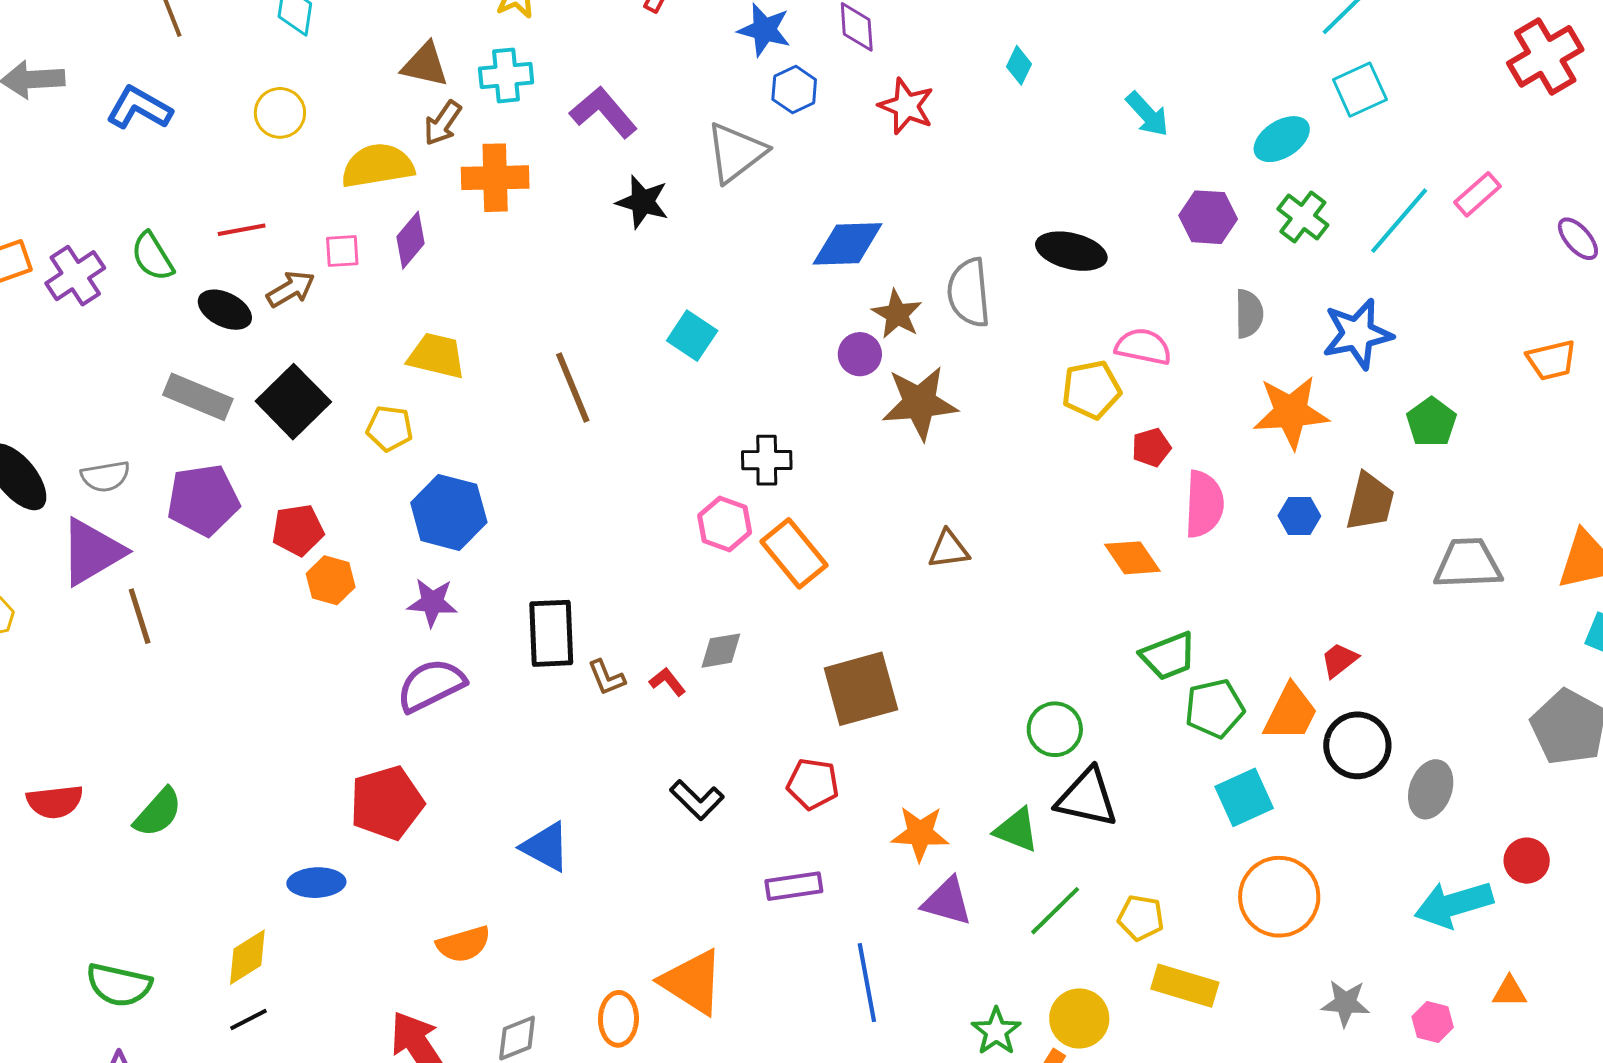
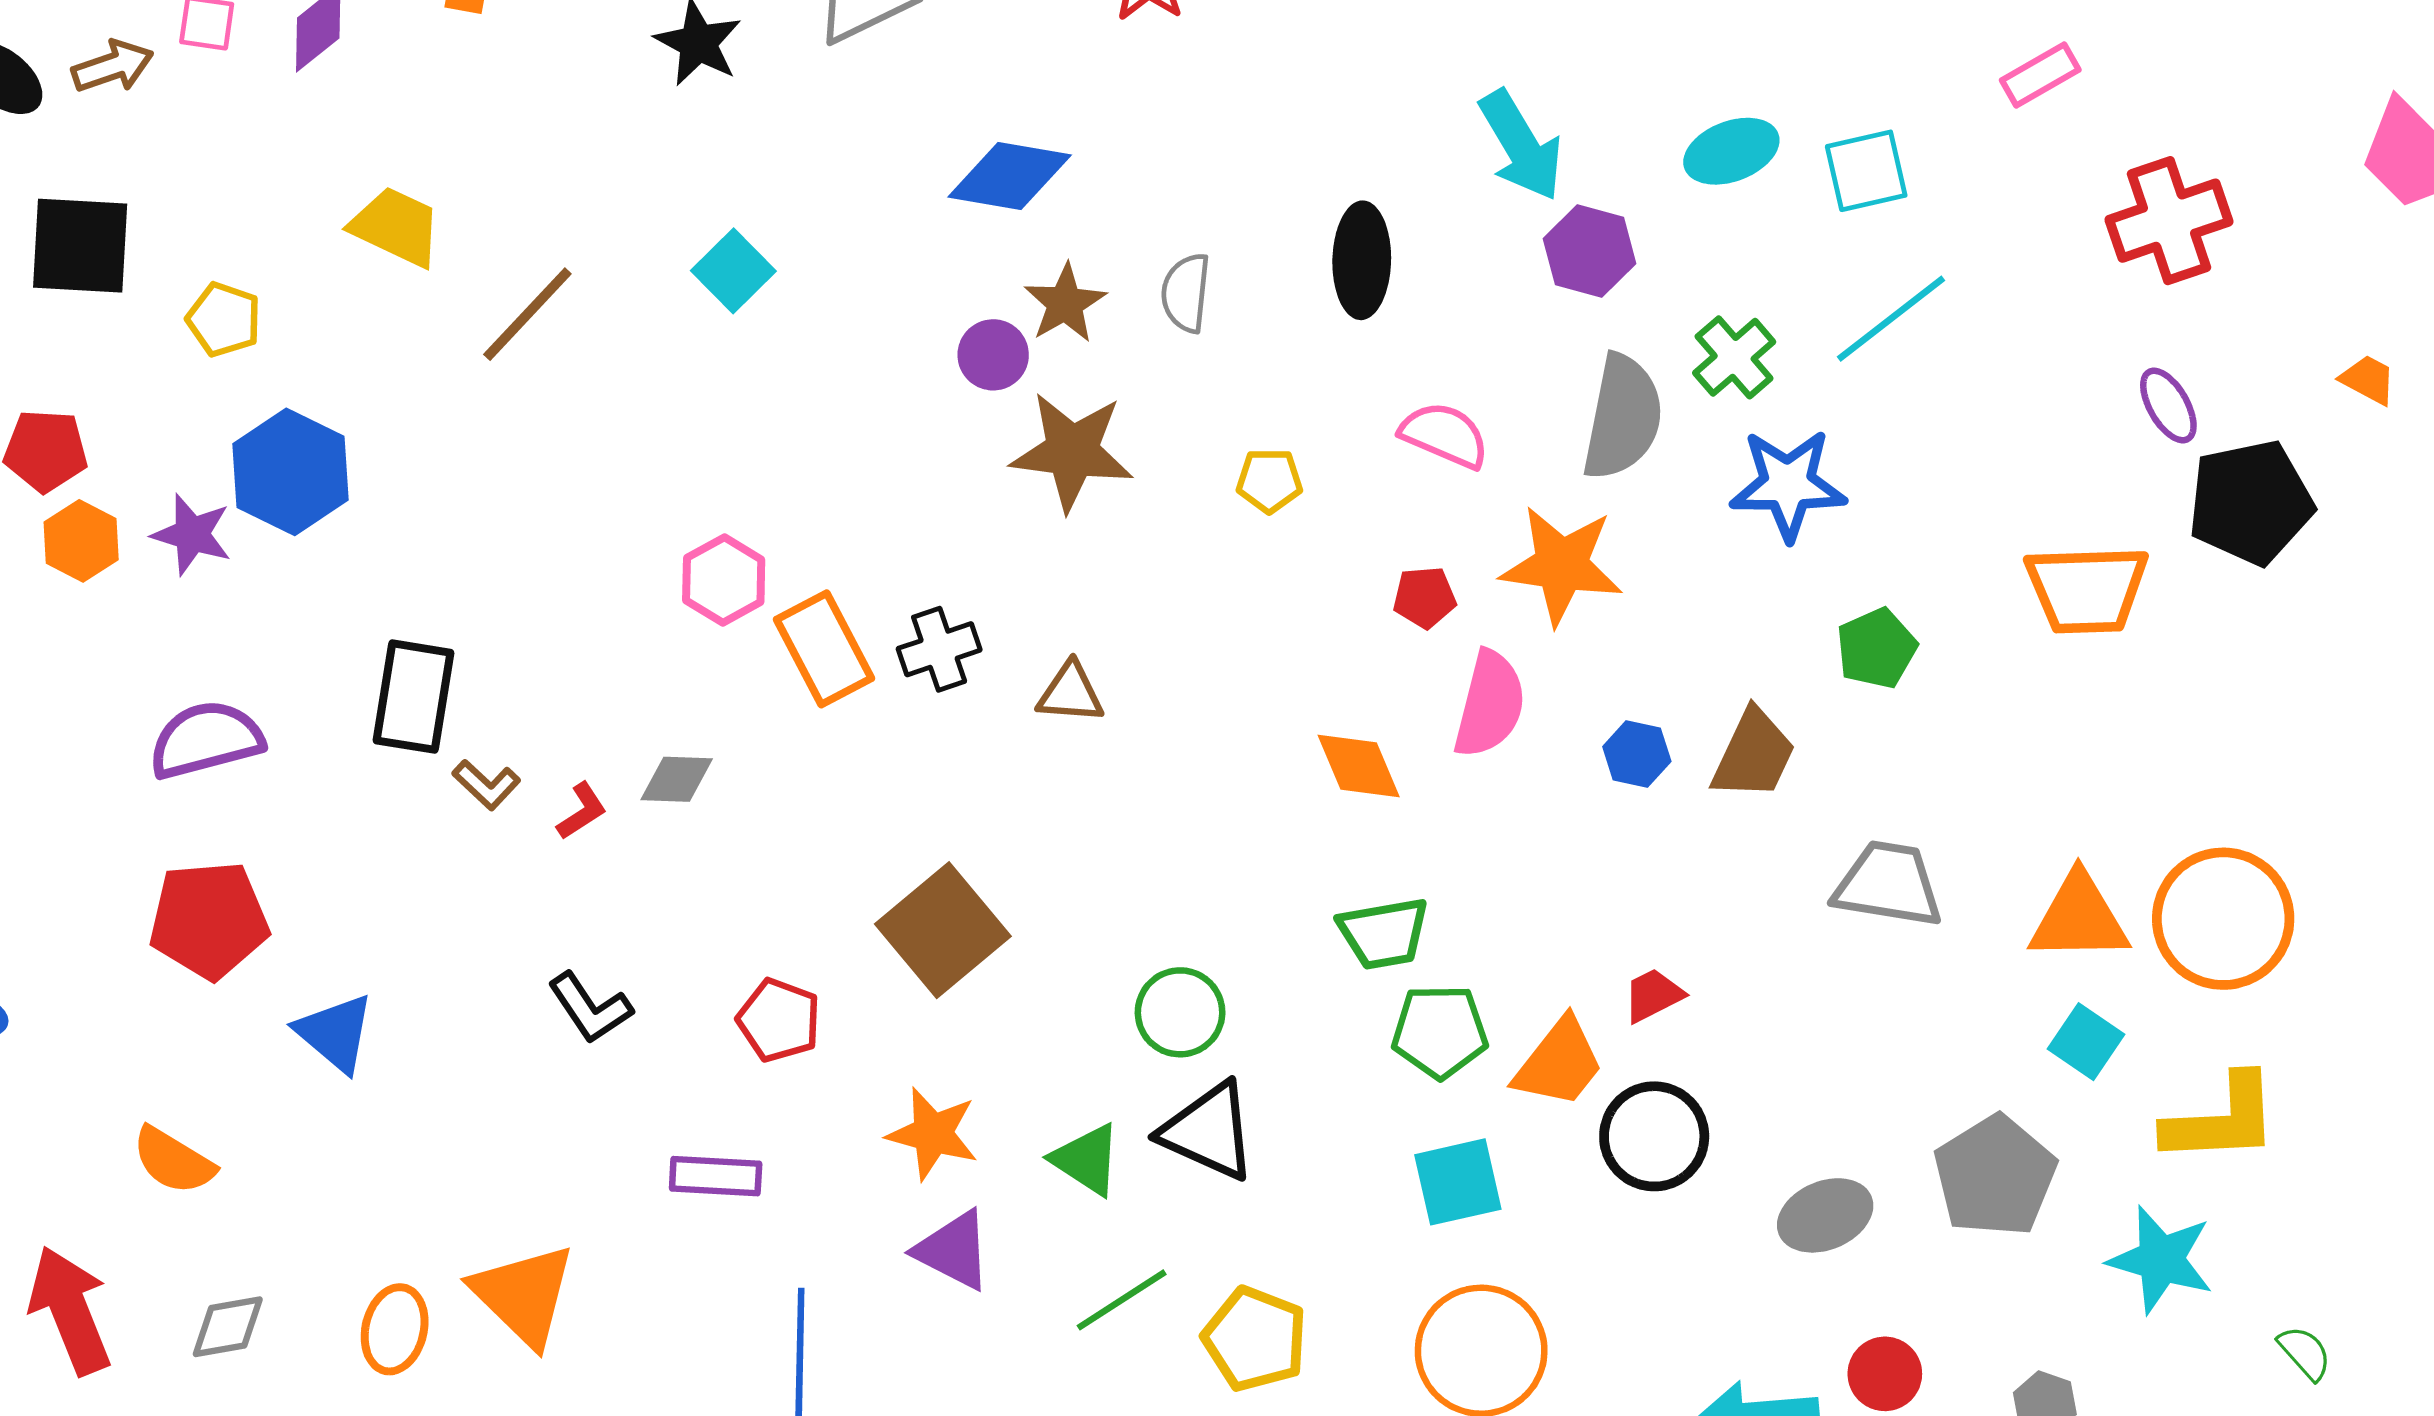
red cross: (1545, 56) -> (2169, 221), moved
cyan square: (1360, 90) -> (1866, 171), moved
cyan arrow: (1147, 114) -> (1521, 145), moved, size x1.4
pink rectangle: (1477, 194) -> (2040, 75), moved
green cross: (1303, 217) -> (1734, 357), moved
black ellipse: (1071, 251) -> (1362, 260), turned 66
gray semicircle: (969, 293) -> (1186, 293), size x0.7
gray semicircle: (1249, 314) -> (1623, 417), size x1.6
yellow trapezoid: (437, 356) -> (396, 227), moved
orange trapezoid: (1551, 360) -> (2087, 589), size x1.5
brown line: (573, 387) -> (527, 314), turned 54
yellow pentagon: (1091, 390) -> (1269, 481), moved, size x0.7
black square: (293, 402) -> (80, 246), turned 36
orange star: (1291, 412) -> (1562, 565), moved
black cross: (767, 460) -> (939, 649), moved, turned -30
purple star: (432, 602) -> (192, 534), moved
brown L-shape: (606, 678) -> (486, 785), turned -36
red L-shape: (667, 682) -> (582, 811), turned 84
brown square: (861, 689) -> (943, 930), moved, turned -36
gray ellipse: (1431, 789) -> (1825, 1215), moved, turned 36
red pentagon: (387, 803) -> (209, 920), moved
yellow pentagon: (1141, 918) -> (1255, 1339), size x1.4
orange semicircle: (464, 944) -> (173, 1161), turned 36

